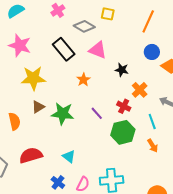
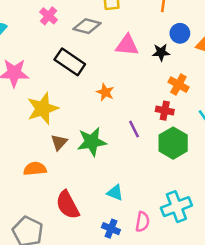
pink triangle: (98, 50) -> (127, 45), moved
black star: (122, 70) -> (161, 52), moved
purple line: (97, 113) -> (134, 129), turned 32
orange semicircle: (14, 121) -> (35, 169), turned -66
red semicircle: (31, 155) -> (68, 205), turned -85

